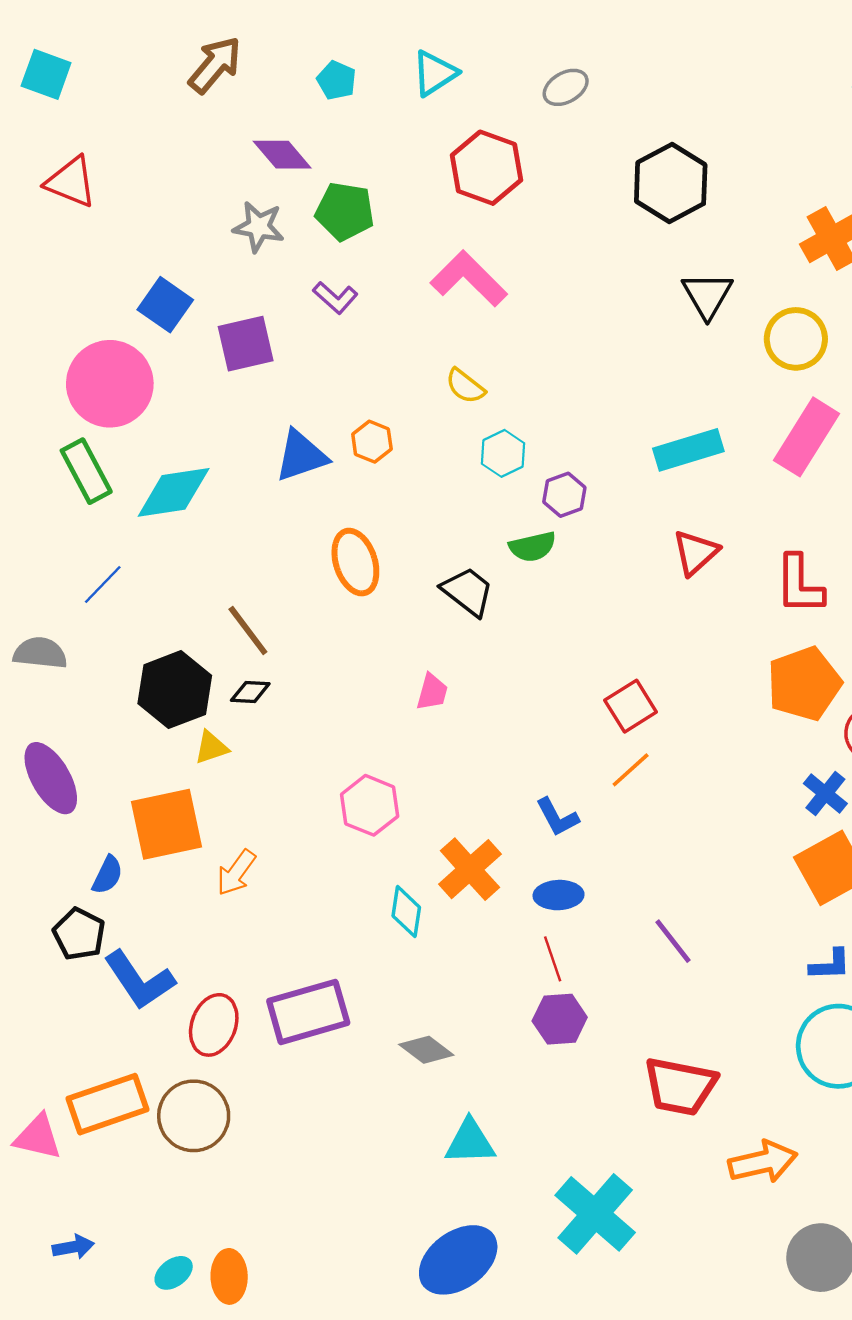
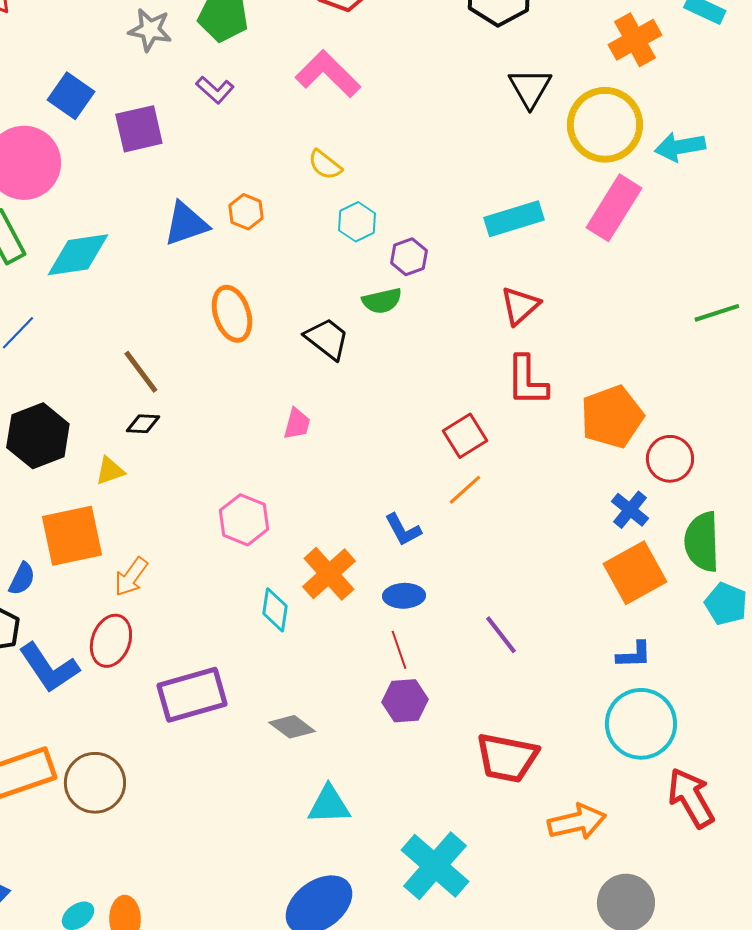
yellow circle: (796, 339) -> (605, 125), size x1.4
red L-shape: (799, 584) -> (527, 381), moved
black hexagon: (175, 690) -> (38, 436), moved
red ellipse: (214, 1025) -> (111, 641), moved

